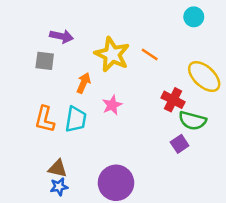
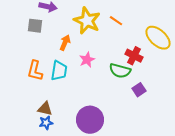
green semicircle: (192, 121) -> (120, 71), moved

